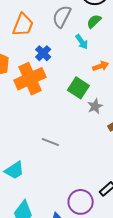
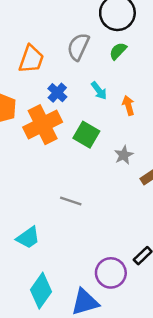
cyan arrow: (82, 42) -> (99, 91), moved
orange arrow: (101, 66) -> (128, 105), turned -84
green square: (78, 88) -> (86, 135), moved

